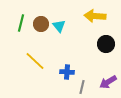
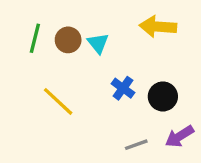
black circle: (106, 44) -> (163, 96), moved
blue cross: (67, 72) -> (123, 88), moved, turned 32
gray line: (82, 87) -> (136, 145), turned 56

